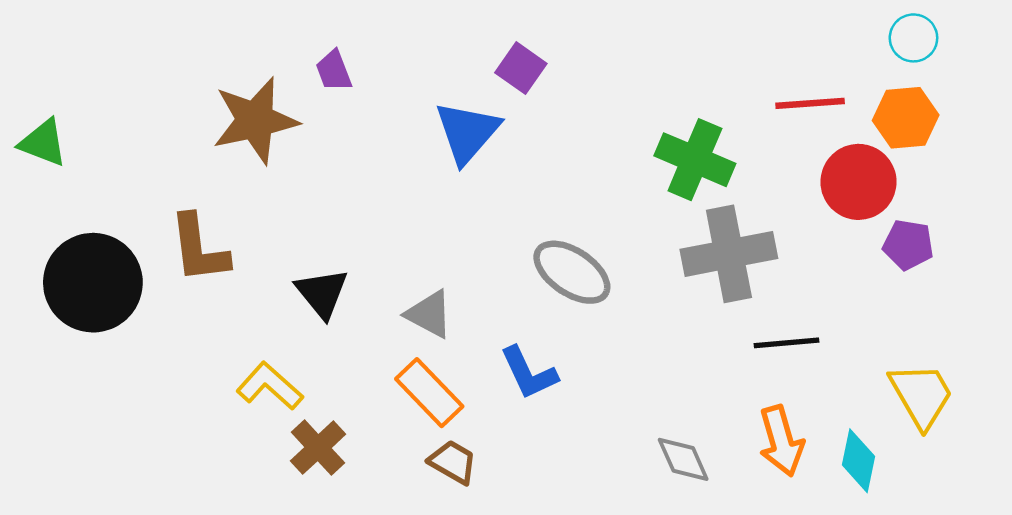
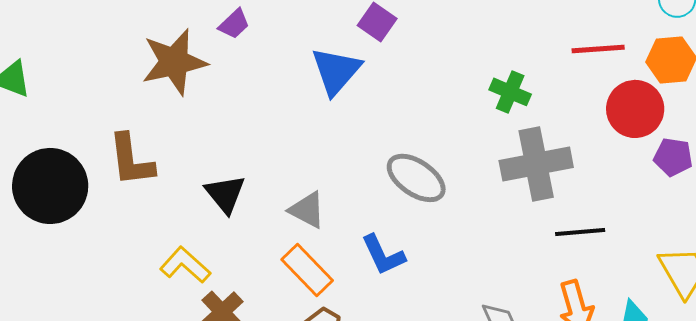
purple trapezoid: (334, 71) -> (234, 24), turned -112
green cross: (695, 160) -> (510, 92), size x0.7

